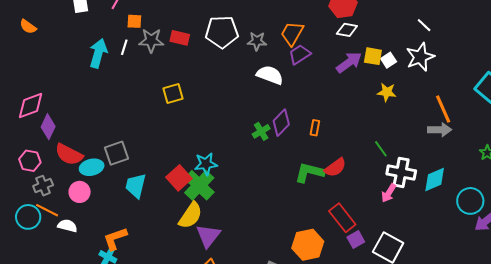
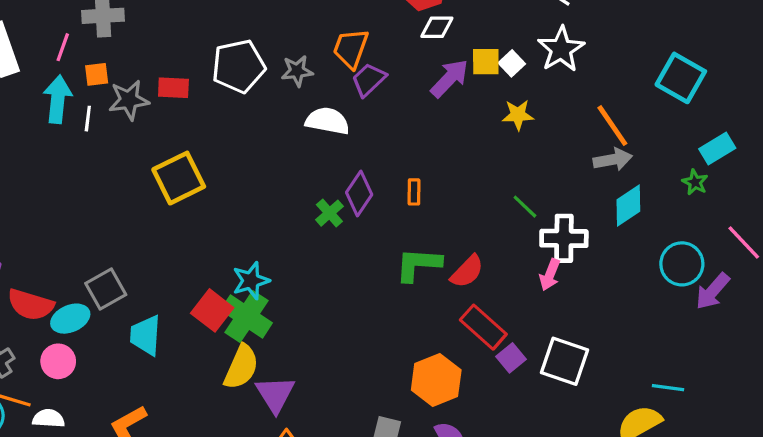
cyan arrow: (98, 53) -> (58, 99), moved
yellow square: (173, 93) -> (179, 178), size x1.5
red semicircle: (335, 168) -> (467, 271), moved
cyan diamond: (435, 180) -> (628, 205), moved

